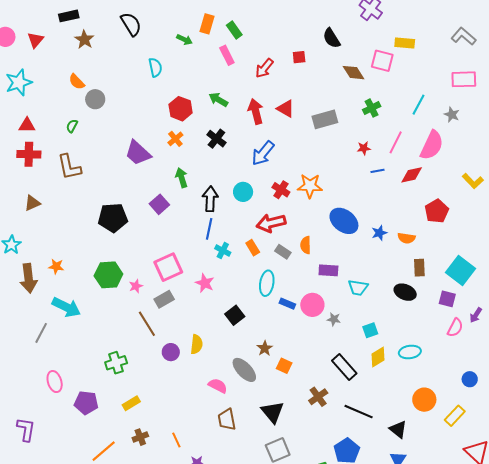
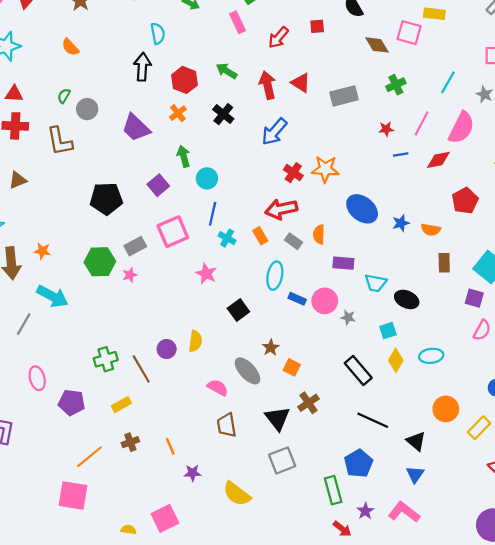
gray circle: (95, 99) -> (87, 109), moved
cyan circle: (243, 192) -> (207, 178), moved
black arrow: (210, 199) -> (142, 67), moved
pink square: (168, 267) -> (173, 232), moved
black ellipse: (405, 292) -> (407, 299), moved
gray rectangle: (164, 299) -> (135, 246), moved
brown line: (147, 324) -> (141, 369), moved
yellow diamond: (378, 357) -> (396, 360), turned -30
brown cross: (318, 397) -> (308, 403), moved

